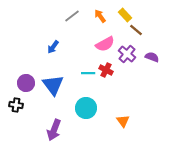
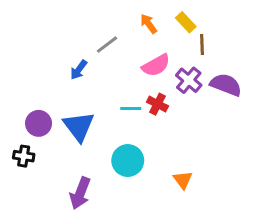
gray line: (72, 16) -> (107, 45), moved
brown line: (136, 30) -> (202, 45), turned 48
purple semicircle: (152, 57) -> (226, 85), size x1.5

